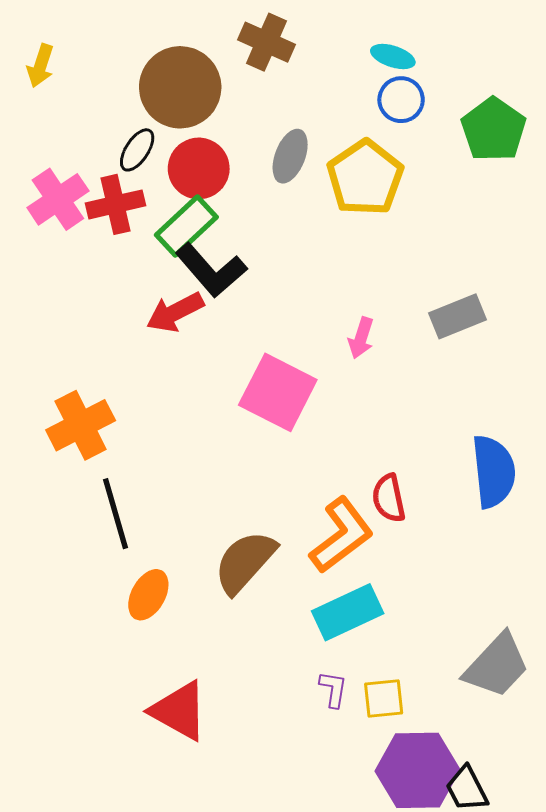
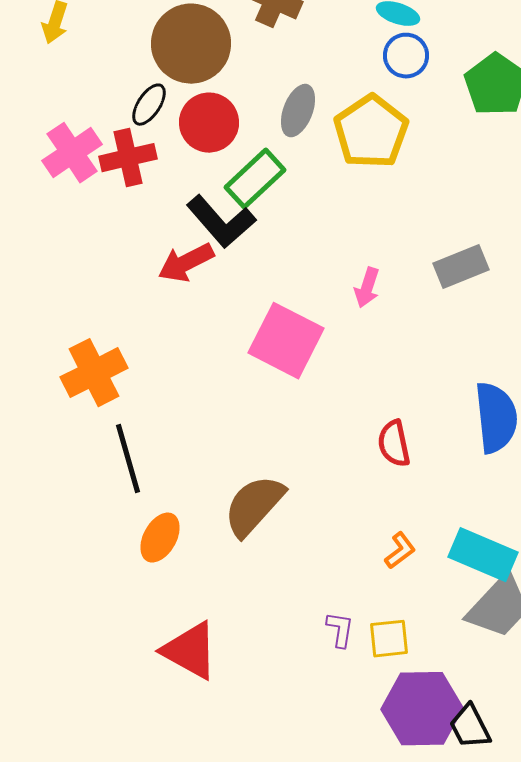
green rectangle: (186, 226) -> (255, 179), moved
orange L-shape: (341, 535) -> (400, 551), moved, size x0.5
cyan rectangle: (348, 612) -> (483, 555), moved, turned 48

